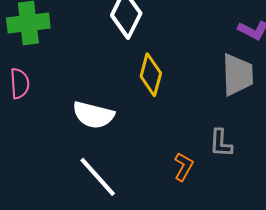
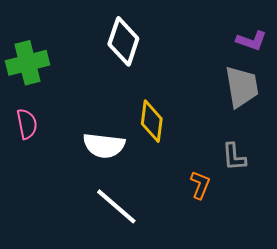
yellow diamond: (151, 75) -> (152, 121), moved

